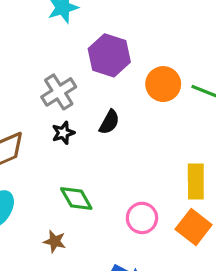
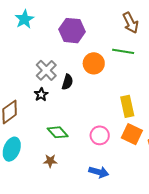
purple hexagon: (109, 55) -> (72, 31), moved
orange circle: (163, 84) -> (94, 63), moved
gray cross: (59, 92) -> (46, 70), moved

